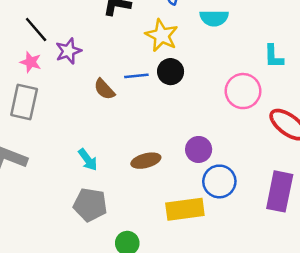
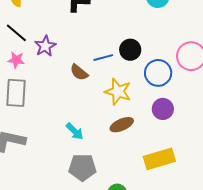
yellow star: (162, 35) -> (118, 92), moved
blue circle: (219, 181) -> (158, 73), moved

